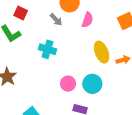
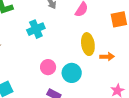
cyan cross: (48, 49) -> (36, 29), turned 36

